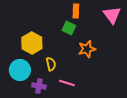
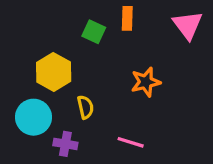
green square: (69, 28) -> (94, 32), moved
pink line: (67, 83) -> (131, 142), moved

